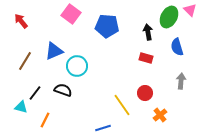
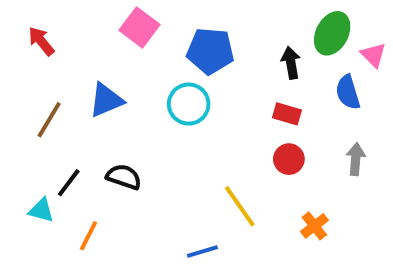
pink triangle: (190, 10) -> (373, 55), moved
cyan circle: (77, 66) -> (189, 104), moved
red circle: (145, 93) -> (289, 159), moved

